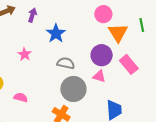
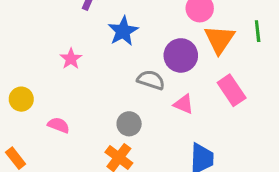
purple circle: (102, 55) -> (181, 55), moved
gray semicircle: (66, 63) -> (151, 80), moved
gray circle: (73, 89) -> (129, 124), moved, size x0.6

